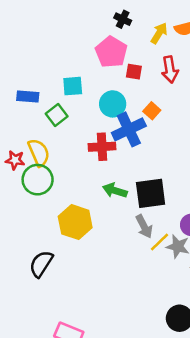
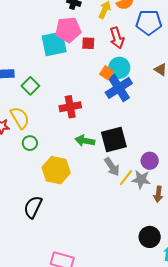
pink pentagon: (111, 52) -> (68, 30), turned -30
cyan square: (73, 86) -> (54, 44), moved, size x1.5
cyan circle: (113, 104) -> (119, 68), moved
blue cross: (129, 129) -> (119, 88), moved
green circle: (38, 180) -> (30, 143), moved, size x0.6

